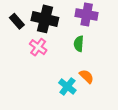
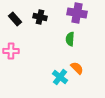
black cross: (45, 19) -> (40, 17), size x0.6
pink cross: (38, 47) -> (11, 51), moved, turned -35

